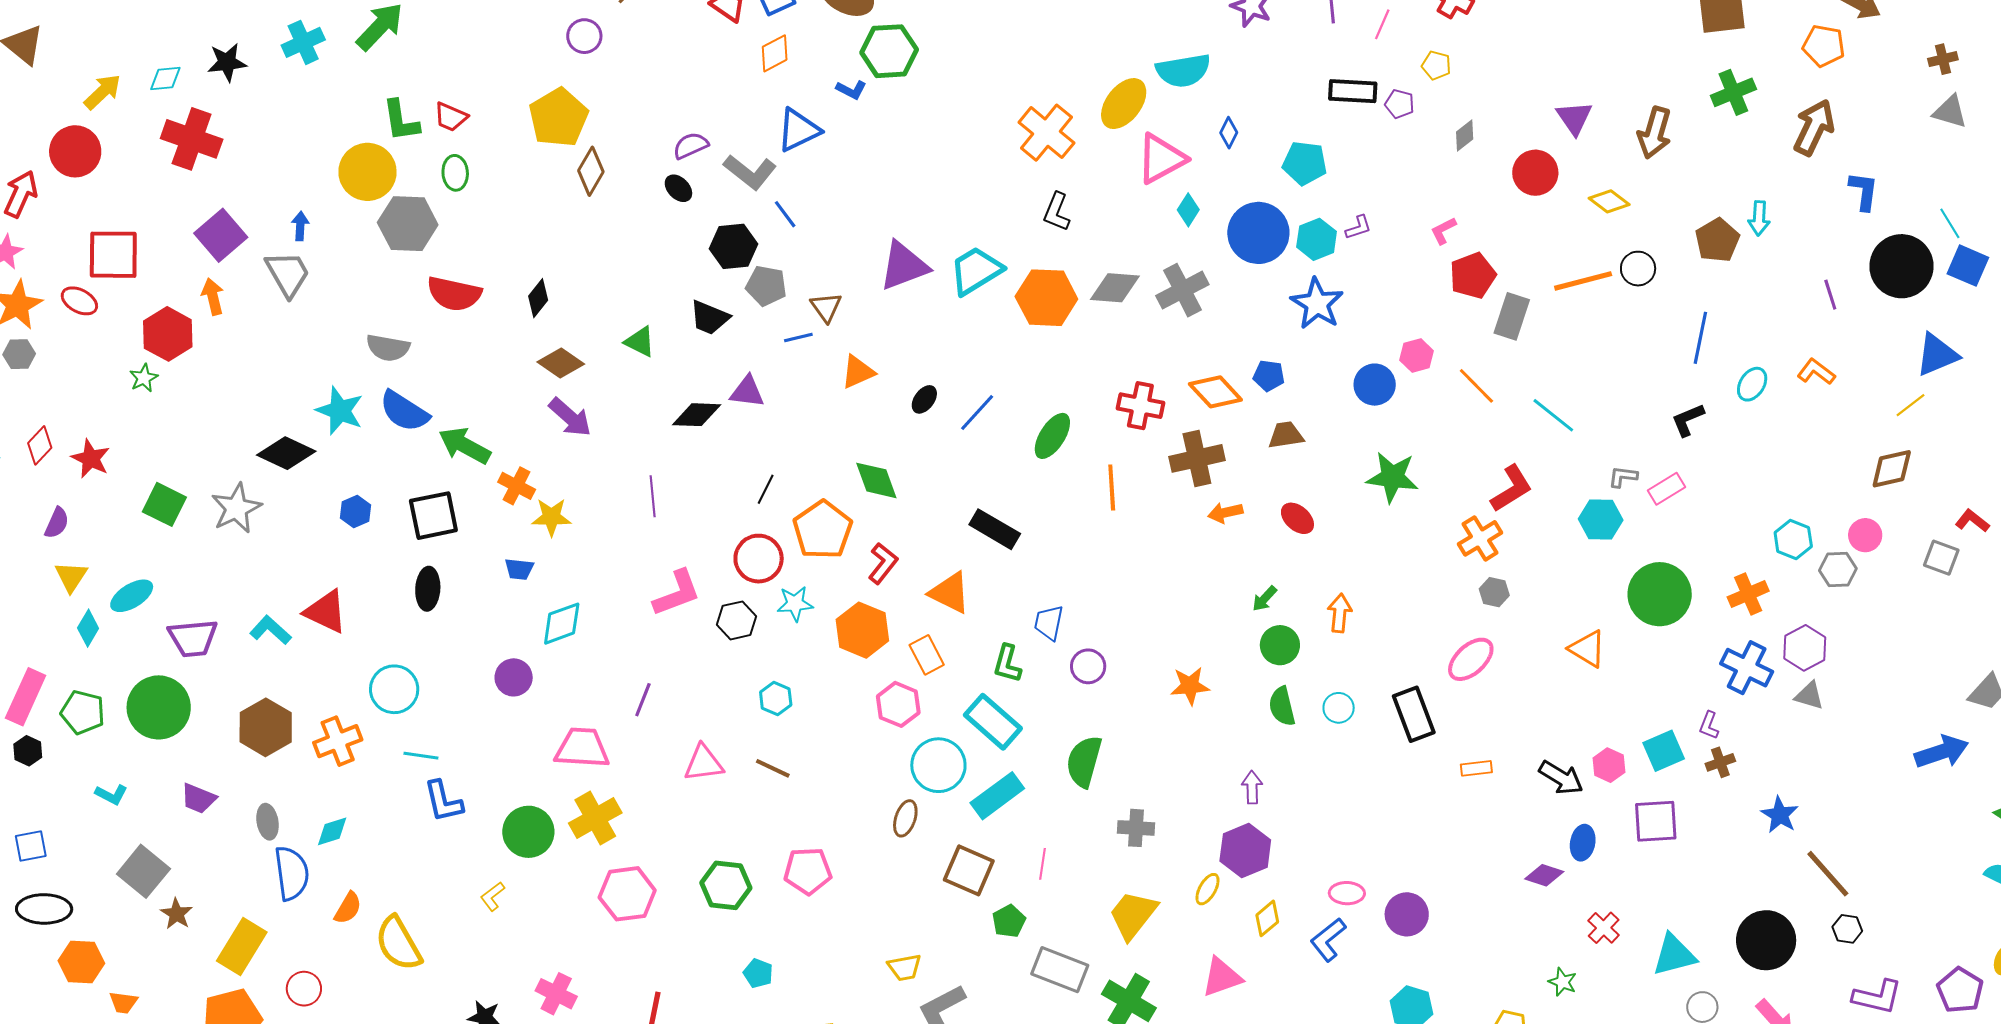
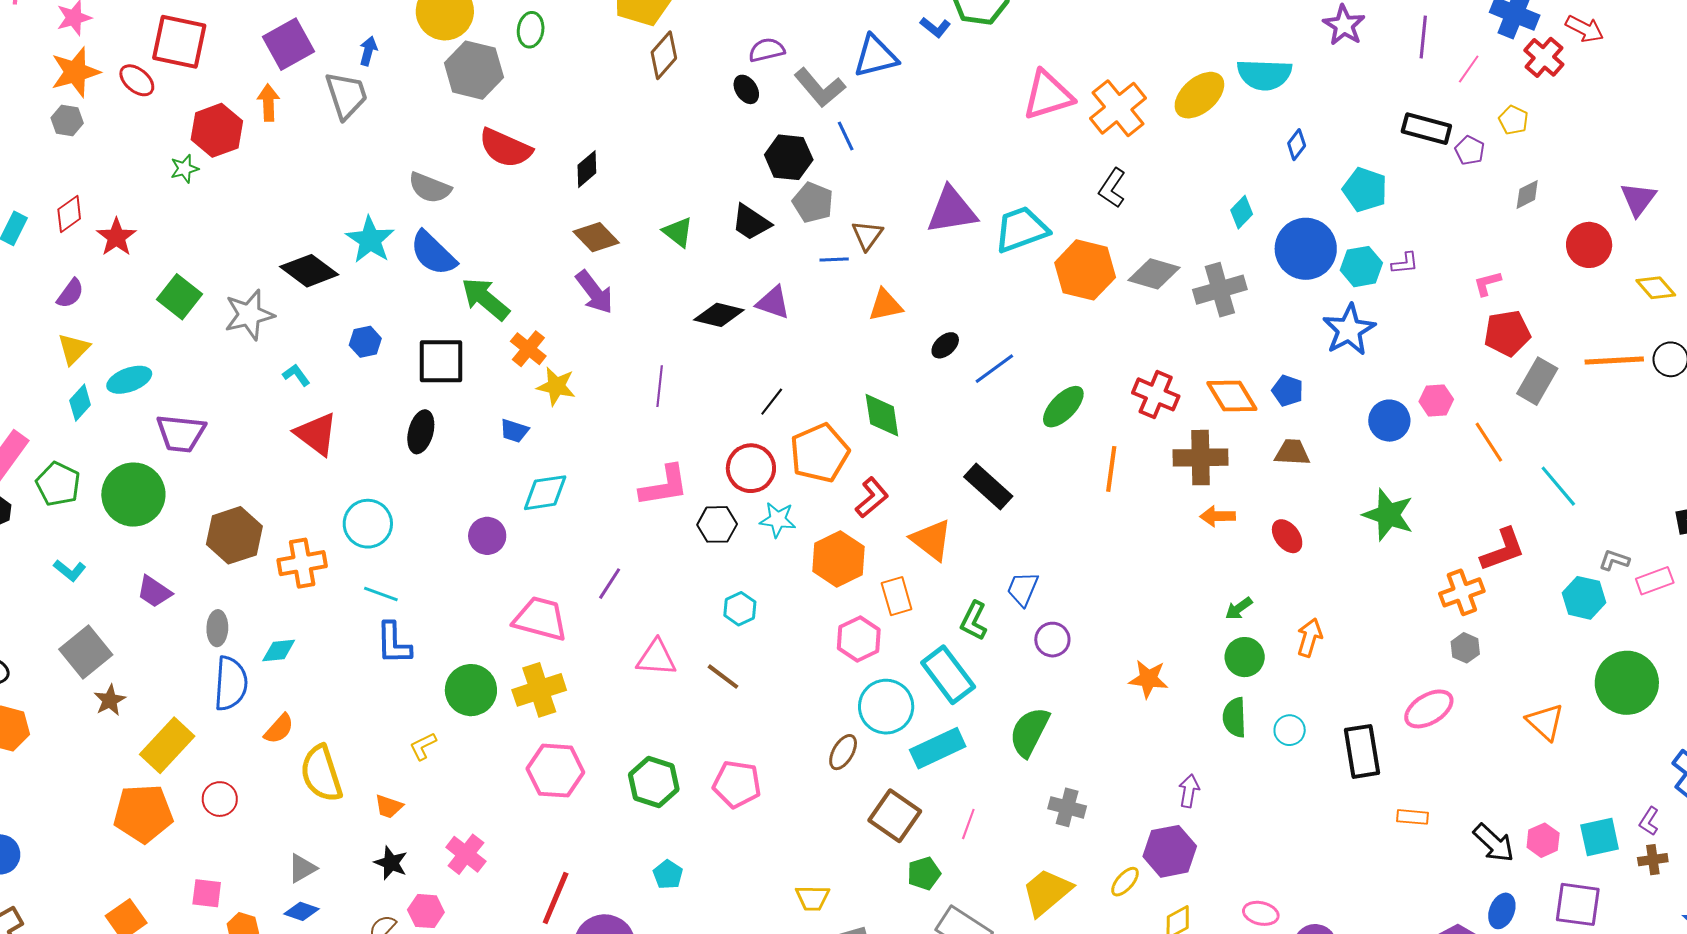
pink triangle: (1161, 159) -> (1048, 95), moved
cyan L-shape: (271, 630) -> (296, 375), moved, size x0.7
orange trapezoid: (123, 1002) -> (389, 806), moved

